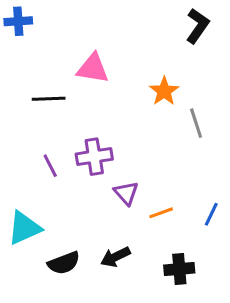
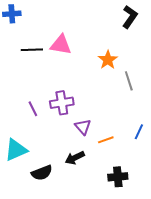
black line: (49, 99) -> (32, 50), moved
blue line: (211, 214) -> (139, 132), moved
black arrow: (116, 257) -> (75, 158), moved

